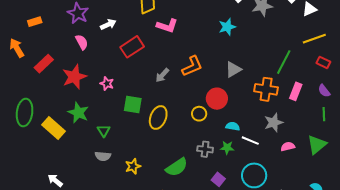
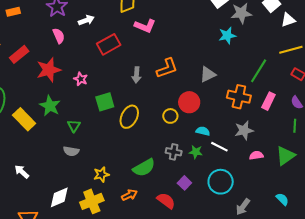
cyan star: (227, 27) -> (227, 35), moved
gray arrow: (162, 75) -> (136, 75), turned -42
green square: (133, 105) -> (105, 102), turned -30
yellow star: (133, 166) -> (101, 174), moved

